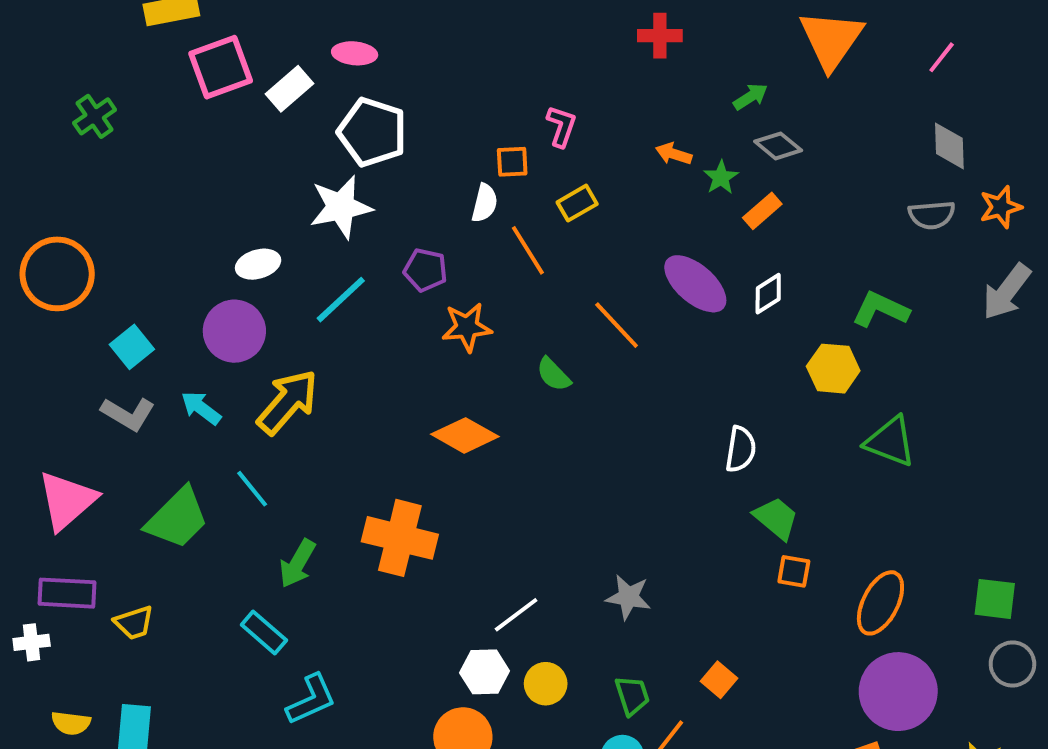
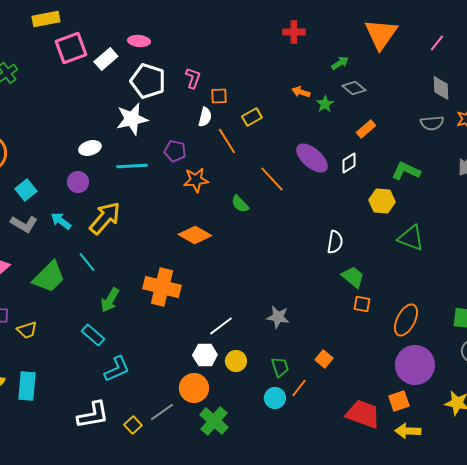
pink L-shape: (561, 126) -> (193, 78), moved
orange rectangle: (762, 211) -> (366, 129), moved
cyan line: (341, 300) -> (132, 166), turned 40
purple circle: (234, 331) -> (78, 182), size x0.7

